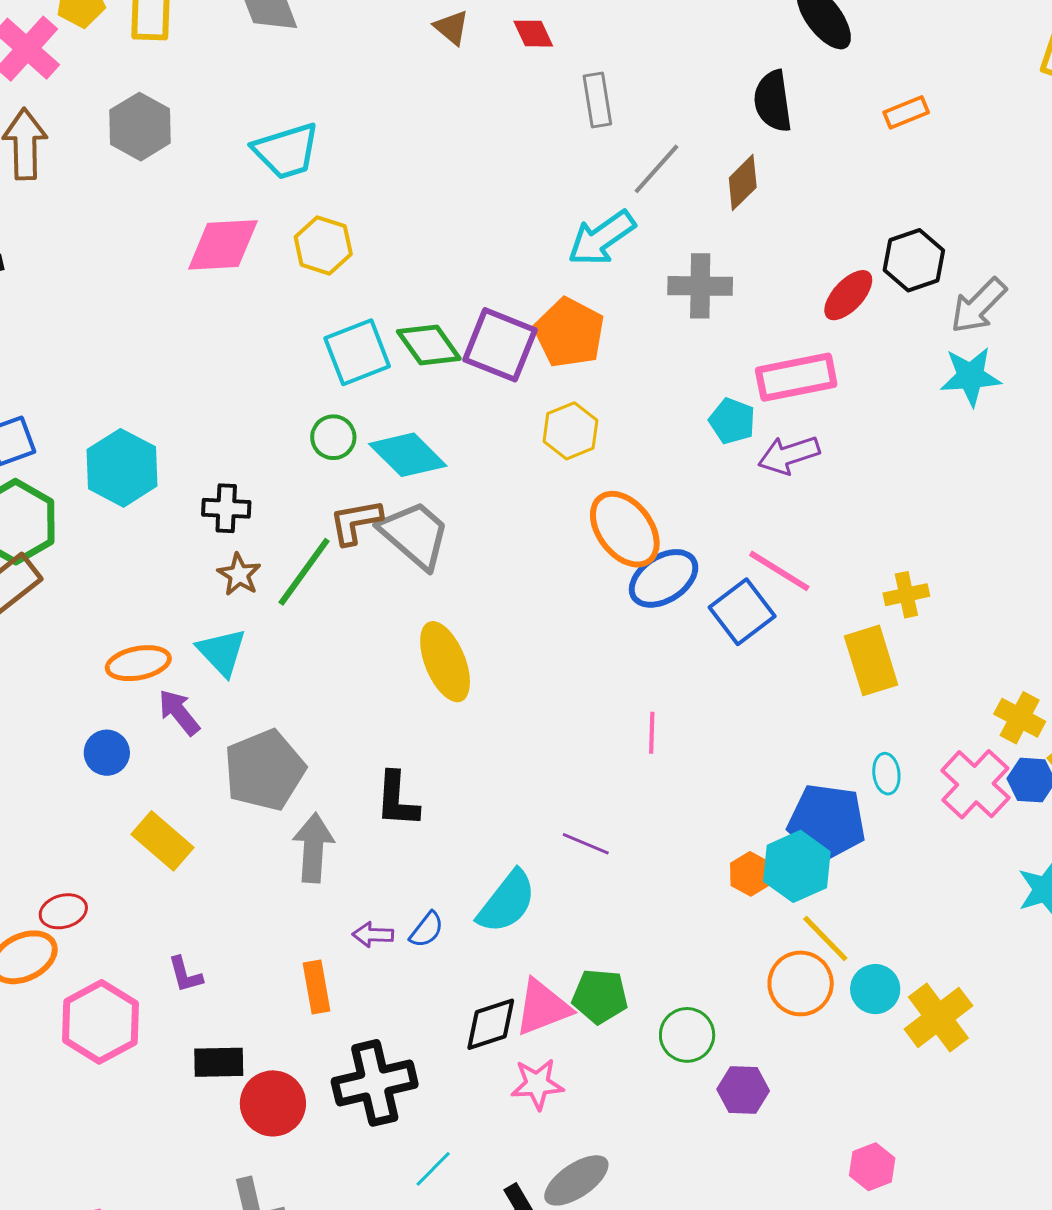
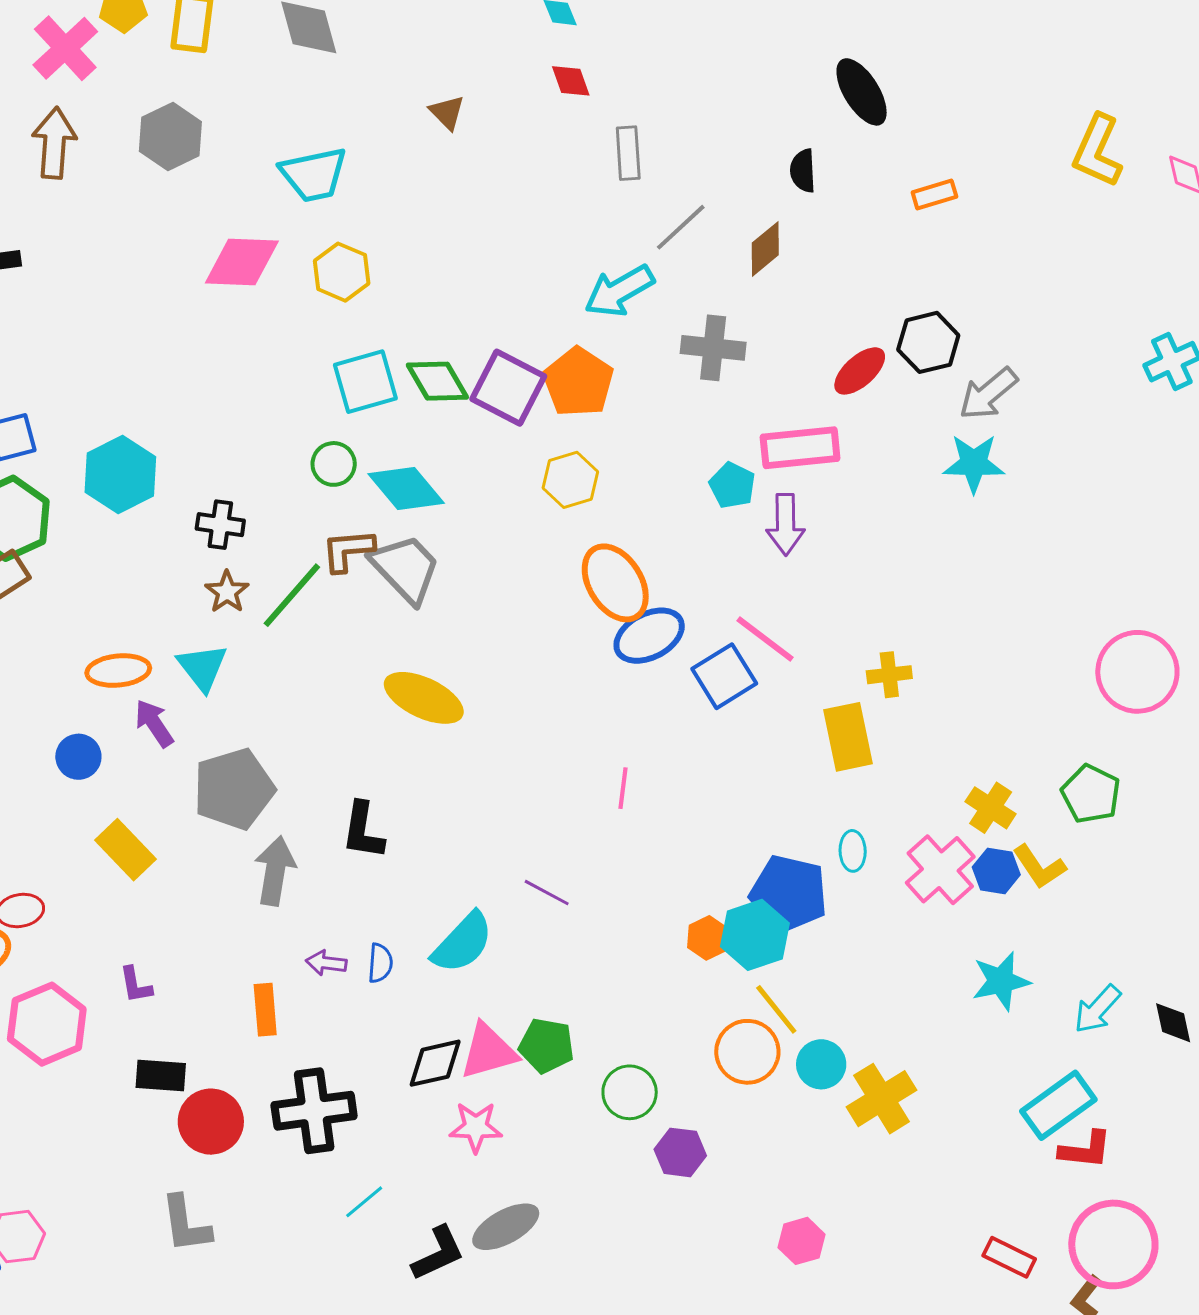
brown triangle: (452, 27) -> (447, 112), moved
black semicircle: (773, 101) -> (803, 171), size x0.7
purple arrow: (789, 455) -> (785, 524), turned -78
yellow ellipse: (445, 662) -> (424, 698), turned -48
blue semicircle: (427, 930) -> (380, 963), turned -39

